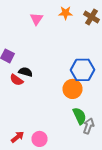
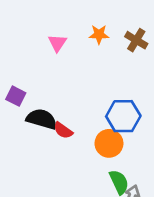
black semicircle: (26, 72) -> (42, 119), size x1.5
red semicircle: (16, 80) -> (63, 130), moved

